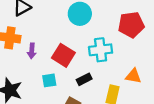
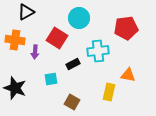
red square: (63, 55) -> (57, 38), moved
black rectangle: (84, 79) -> (73, 64), moved

